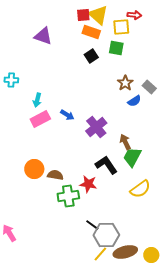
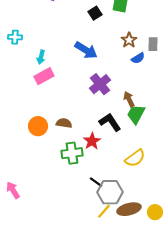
gray rectangle: (149, 87) -> (153, 44), turned 48
blue arrow: (67, 115) -> (86, 50), moved, size x1.6
brown semicircle: (55, 175) -> (64, 123), moved
red star: (88, 184) -> (92, 141), turned 30
yellow semicircle: (140, 189) -> (135, 158), moved

